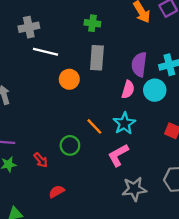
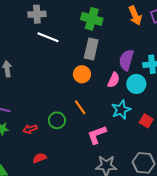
green cross: (92, 23) -> (92, 19), size x1.5
orange circle: (69, 79) -> (82, 74), moved
cyan star: (124, 123) -> (121, 110), moved
red arrow: (41, 160) -> (30, 129), turned 104

